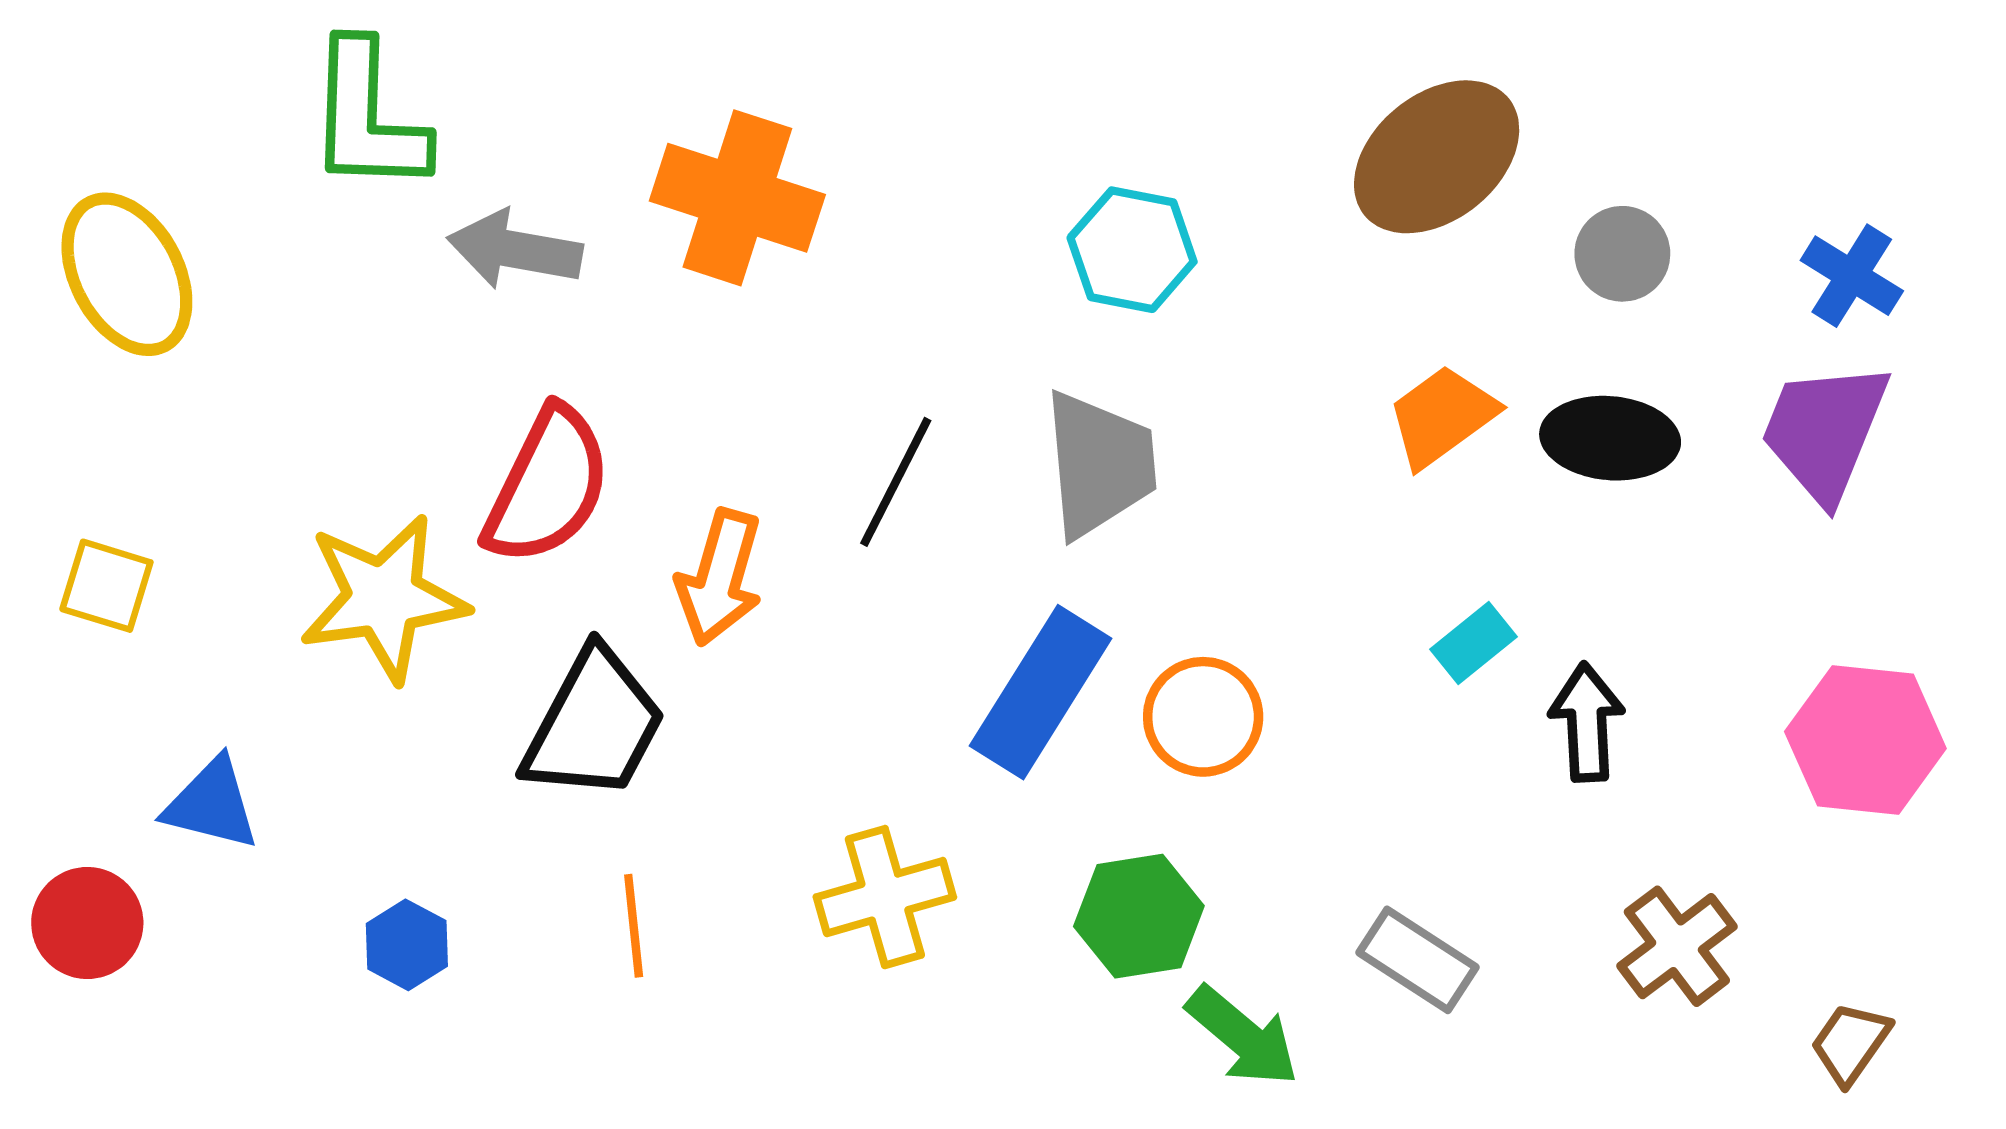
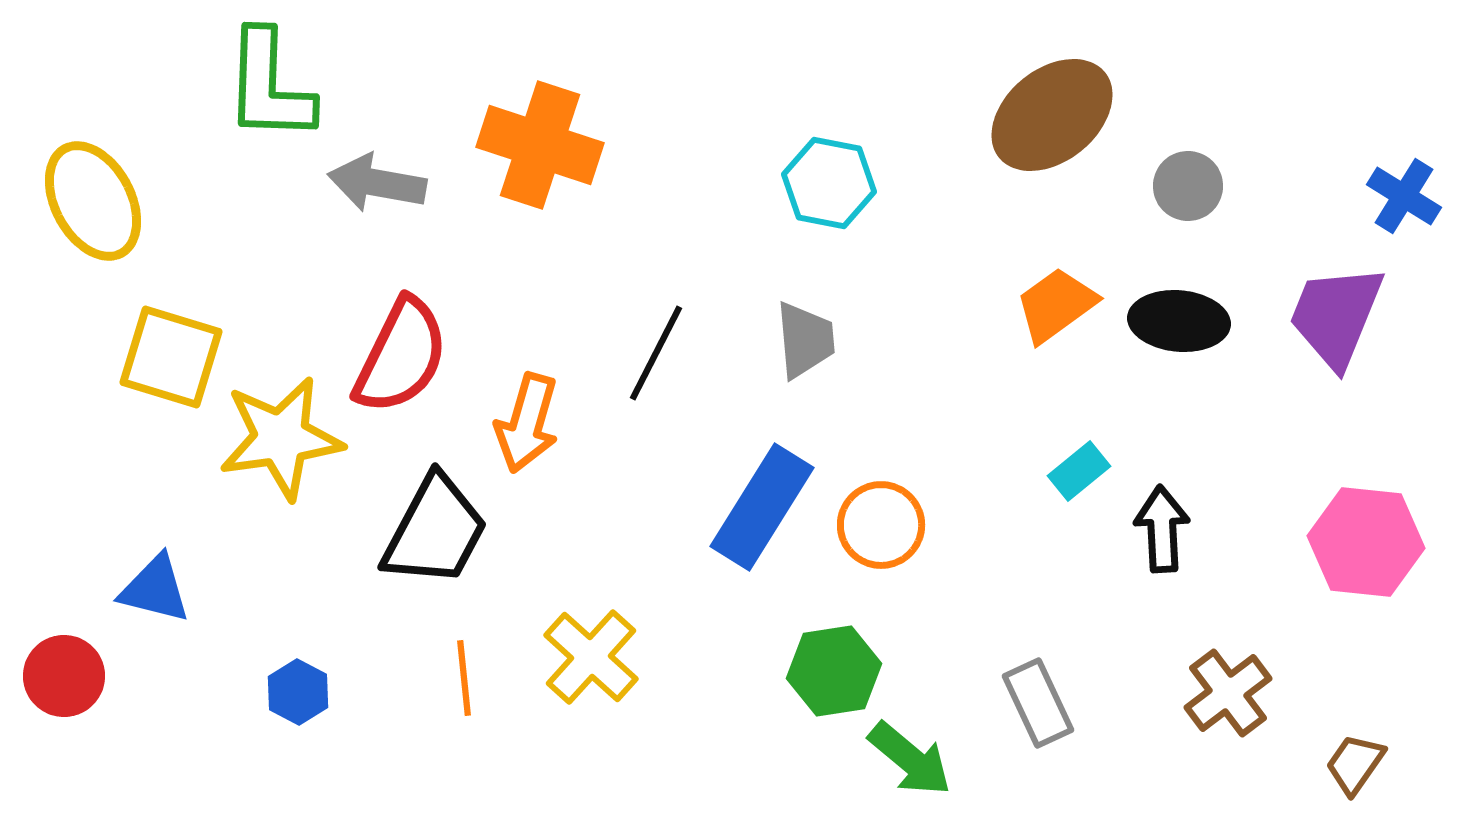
blue cross: (1852, 276) -> (1404, 196), moved
gray trapezoid: (1099, 464) -> (805, 340), size x0.7
yellow square: (106, 586) -> (171, 357), moved, size x1.5
yellow cross: (885, 897) -> (591, 657), moved, turned -32
gray rectangle: (1417, 960) -> (1038, 703), turned 32

